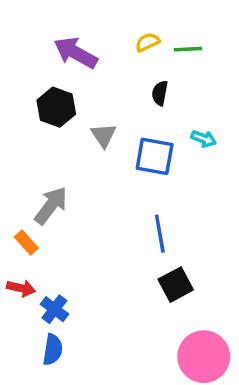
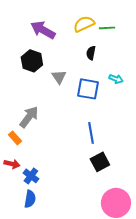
yellow semicircle: (148, 42) -> (84, 24), size x1.5

